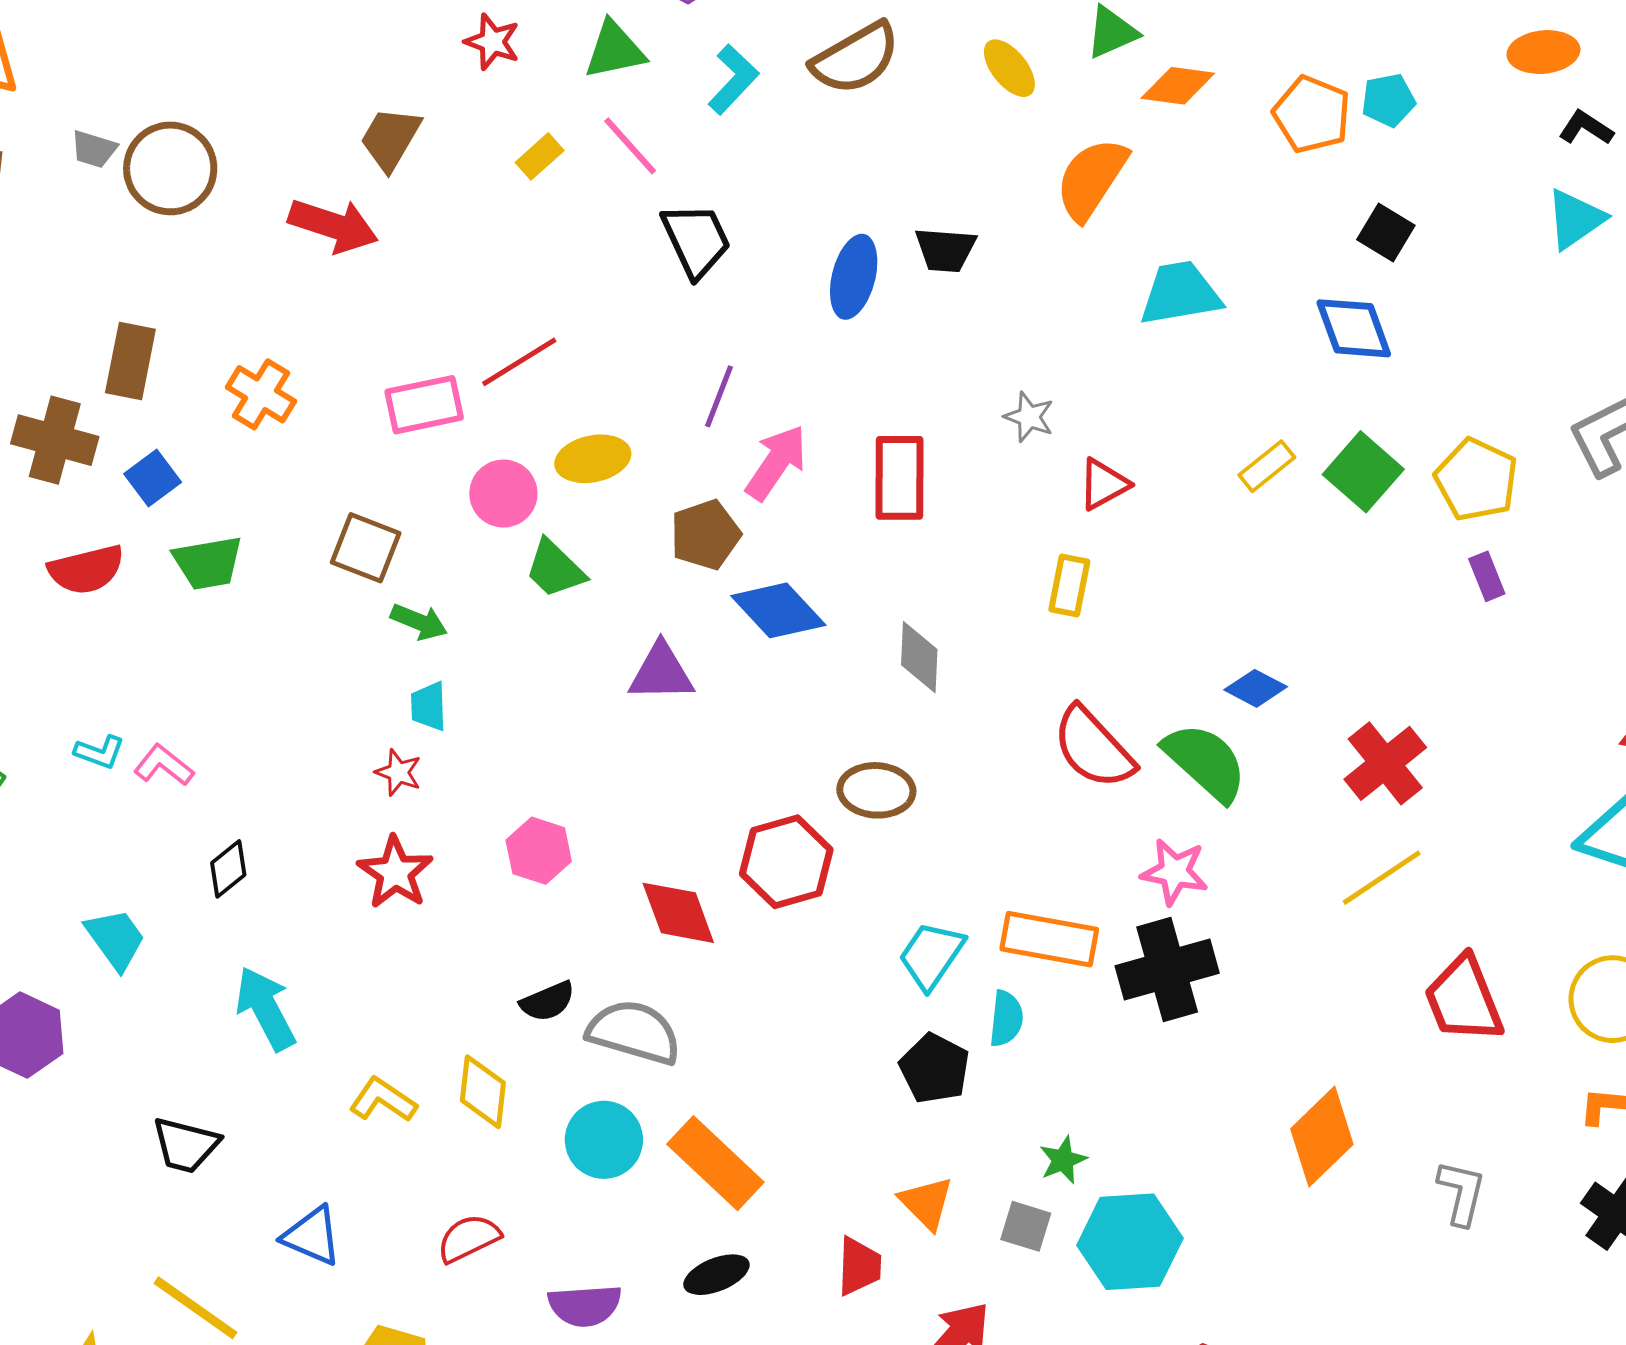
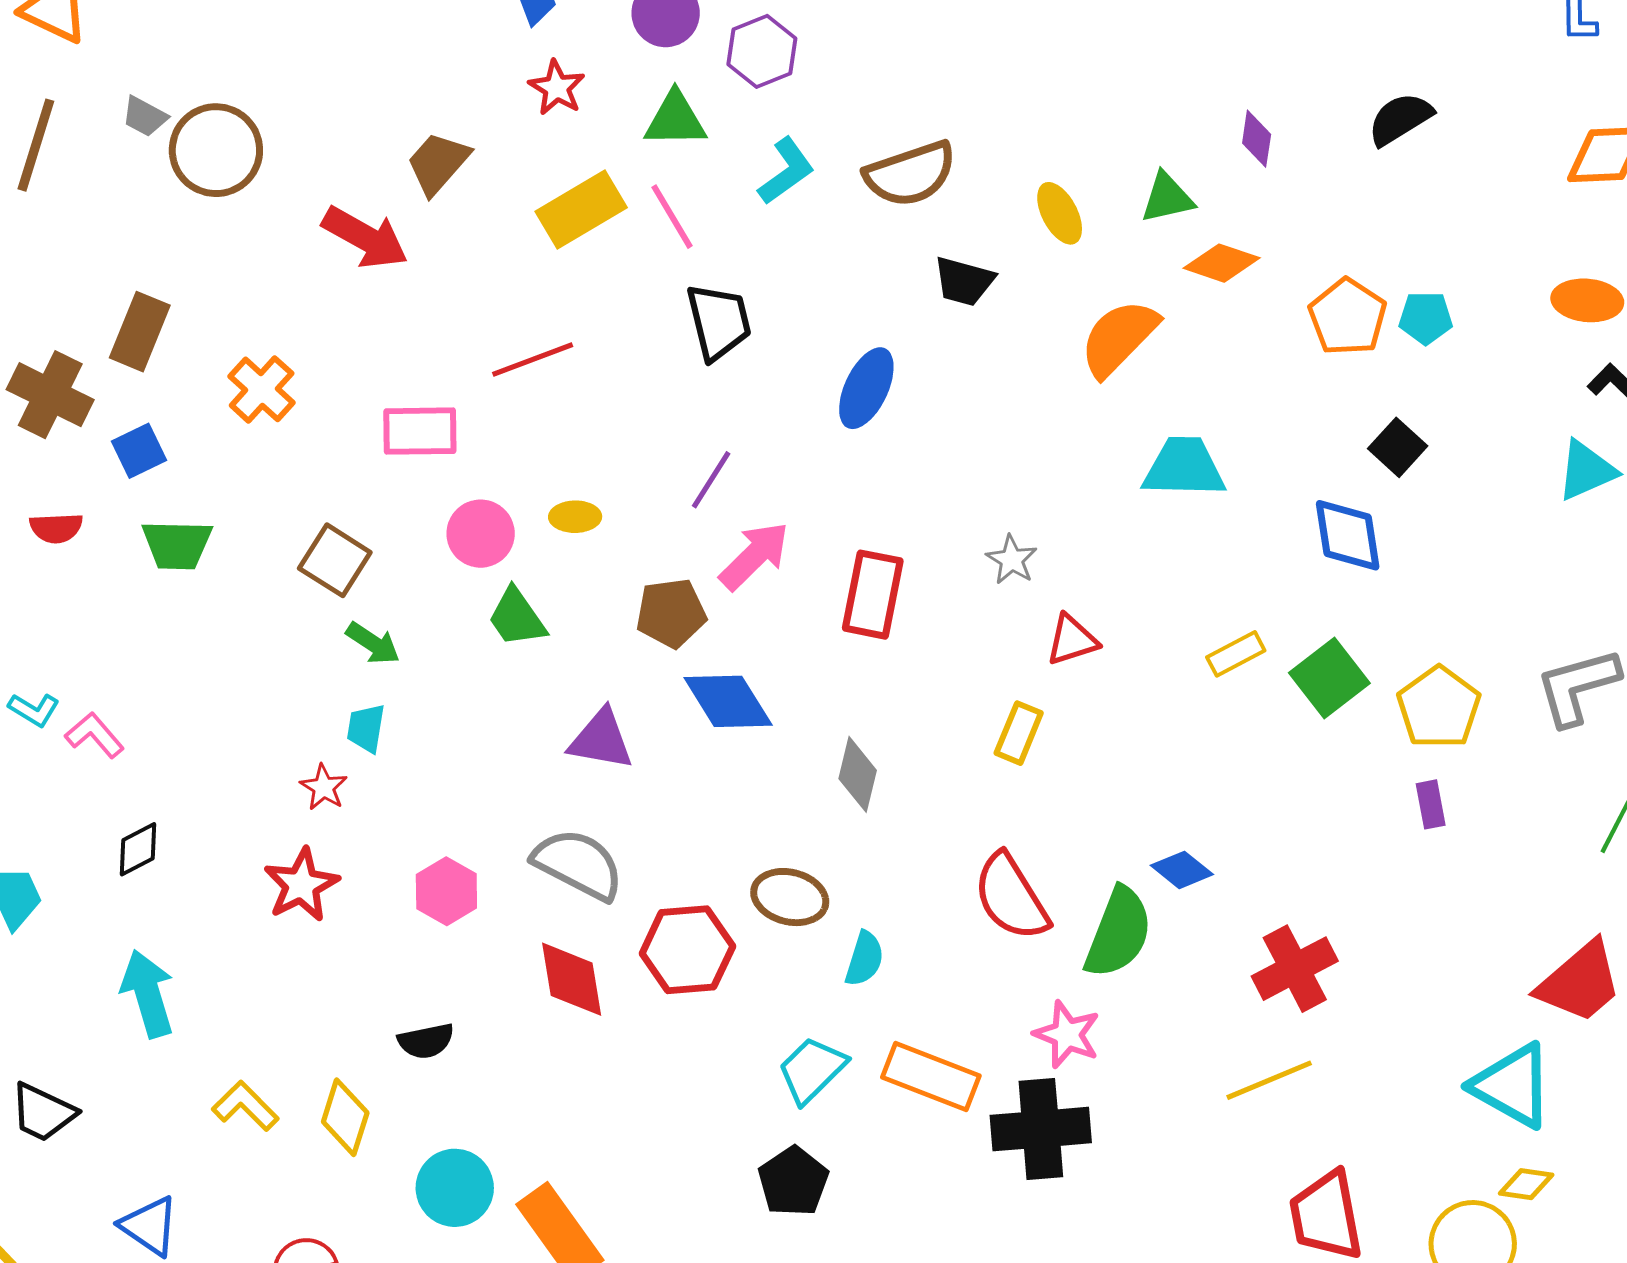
yellow rectangle: (540, 156) -> (581, 209), size x1.8
black trapezoid: (945, 250) -> (964, 281), moved
red line: (519, 362) -> (533, 360), moved
yellow ellipse: (593, 459) -> (575, 517), size x0.7
red semicircle: (86, 570) -> (56, 528), size x0.7
green semicircle: (1205, 762) -> (1118, 933), turned 58
cyan semicircle: (1006, 1019) -> (864, 959), moved
gray semicircle: (634, 1032) -> (578, 864), moved

